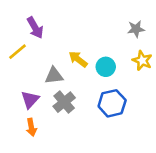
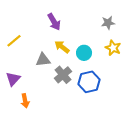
purple arrow: (35, 28) -> (54, 22), moved
purple triangle: (30, 100) -> (13, 79), moved
gray cross: (64, 102) -> (63, 75), moved

